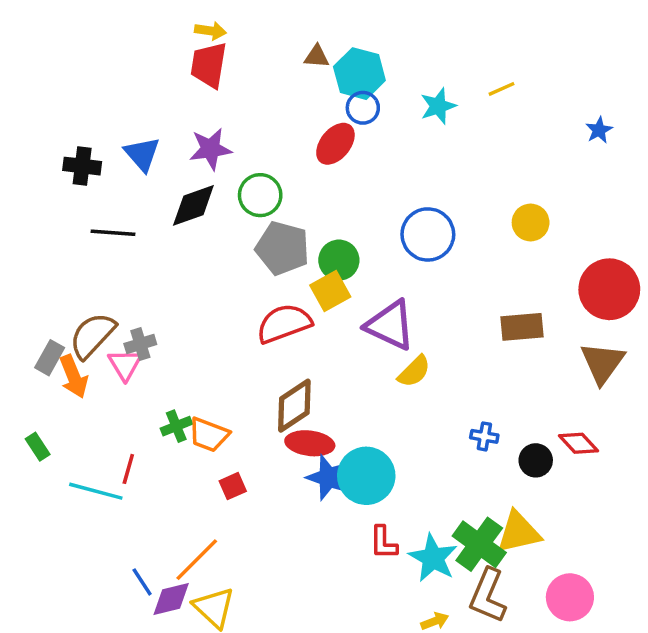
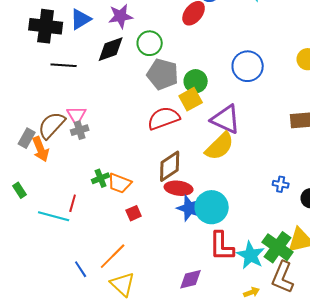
blue triangle: (142, 154) -> (81, 19), turned 40
black cross: (82, 166) -> (46, 26), size x1.5
pink triangle: (125, 365) -> (77, 115), moved
yellow semicircle: (414, 371) -> (220, 146), moved, size x1.5
red L-shape: (383, 543) -> (222, 246), size x1.5
purple diamond: (171, 599) -> (191, 279), moved

